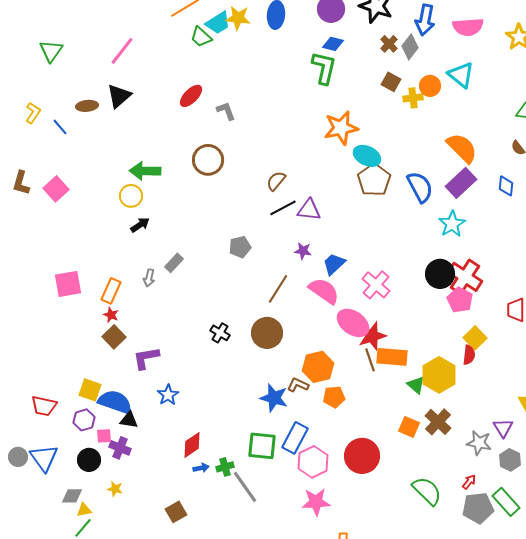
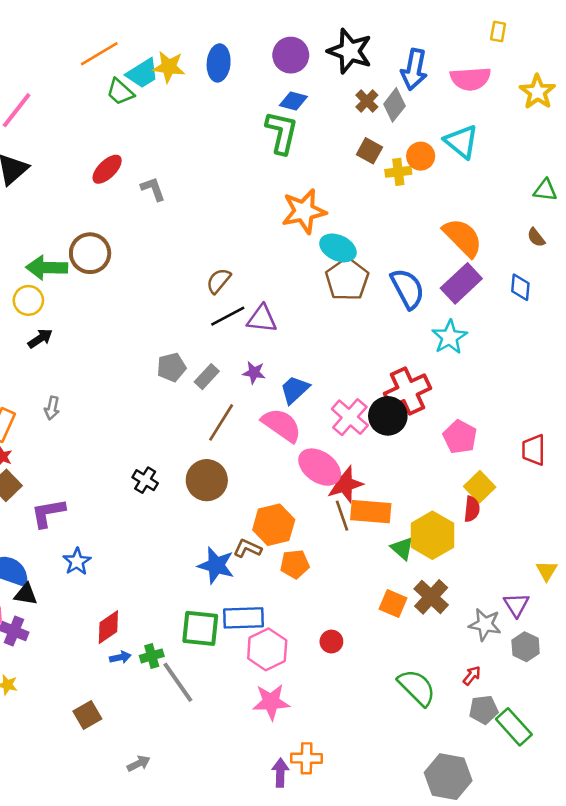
brown circle: (208, 160) -> (90, 253), moved
gray rectangle: (174, 263) -> (207, 377), moved
black circle: (440, 274) -> (388, 416), moved
red cross: (465, 277) -> (408, 391), moved, turned 32
blue rectangle: (295, 438) -> (244, 618), turned 60
red circle: (362, 456) -> (331, 642), size x0.5
green rectangle: (506, 502) -> (514, 727), moved
gray pentagon: (478, 508) -> (484, 710), size x0.7

